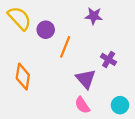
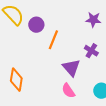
purple star: (94, 16) -> (93, 20), moved
orange diamond: (23, 77) -> (16, 80), moved

